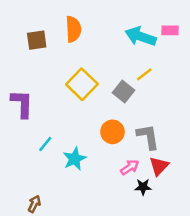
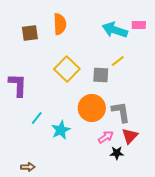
gray square: (123, 91) -> (101, 75), turned -36
orange circle: (112, 132) -> (92, 108), size x1.4
brown arrow: (34, 204) -> (28, 167), turned 64

